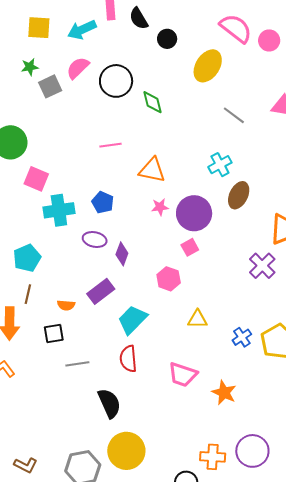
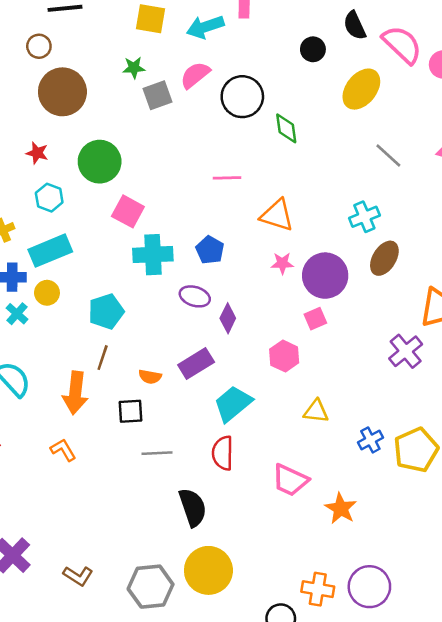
black semicircle: (139, 18) -> (355, 25), moved

